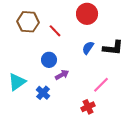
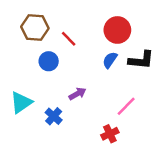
red circle: (87, 14) -> (117, 30), moved
blue circle: (49, 60) -> (49, 61), moved

